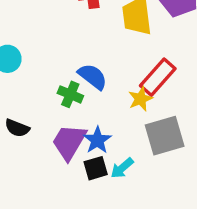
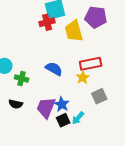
red rectangle: (158, 77) -> (91, 64), turned 45
green cross: (70, 94) -> (22, 78), moved
gray square: (165, 136) -> (99, 96), size x0.7

